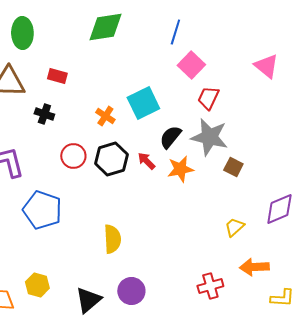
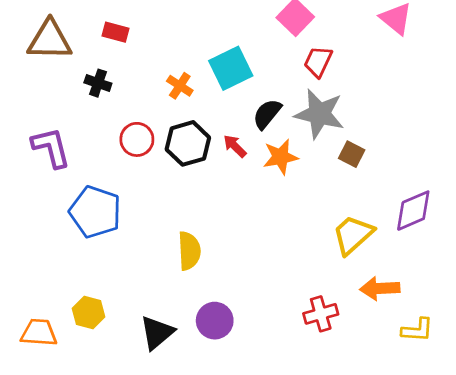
yellow trapezoid: (234, 227) -> (353, 235), size x1.6

